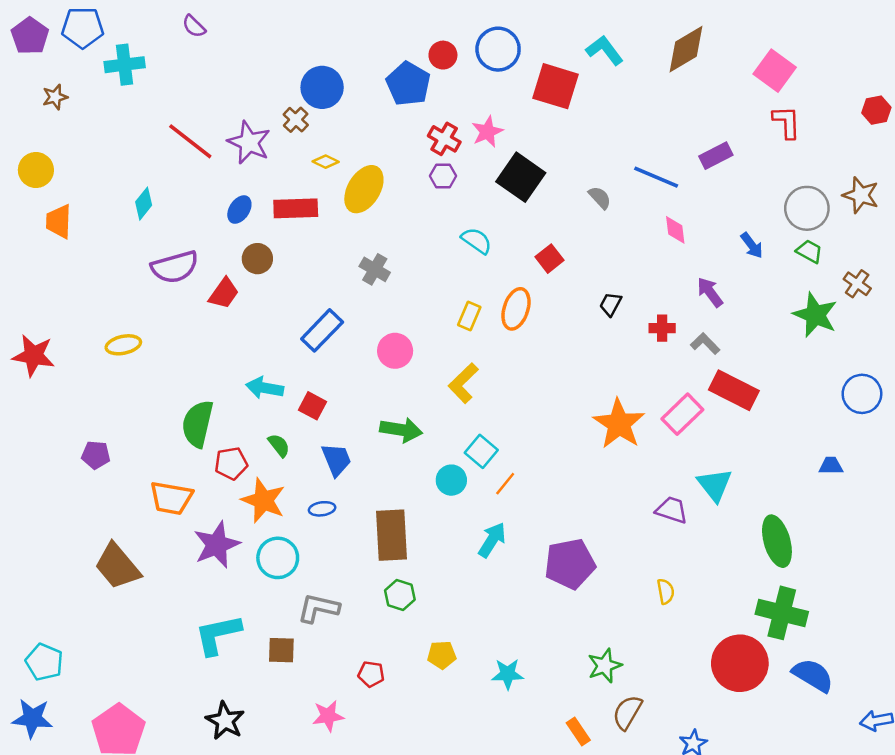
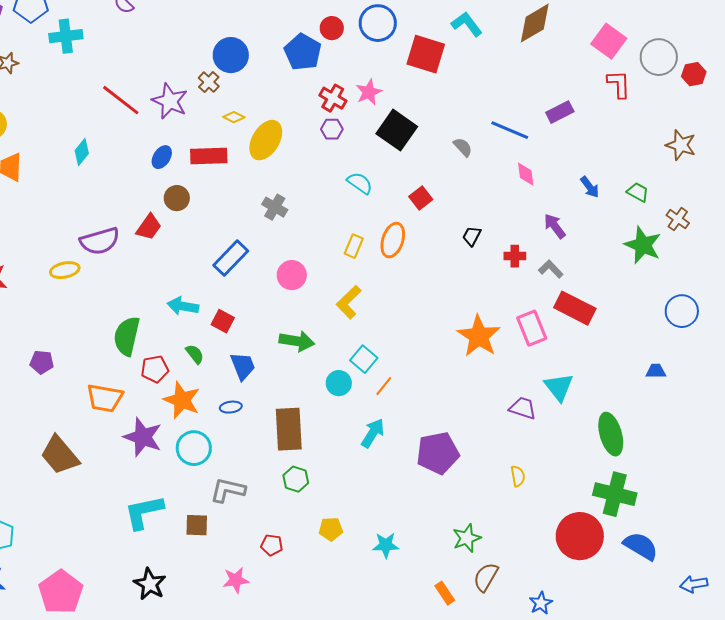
gray circle: (807, 208) -> (659, 57), moved
purple semicircle: (175, 267) -> (100, 241), moved
pink rectangle: (682, 414) -> (532, 328), turned -68
purple star: (217, 545) -> (143, 437), turned -30

